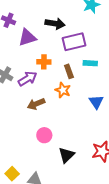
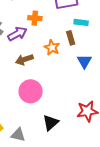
brown rectangle: (69, 71) -> (71, 38), moved
pink circle: (44, 135) -> (31, 91), size x1.5
black triangle: (66, 155) -> (51, 123), moved

